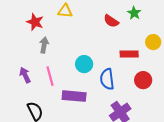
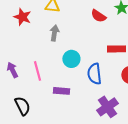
gray arrow: (44, 45) -> (54, 33), moved
purple rectangle: (74, 96) -> (61, 91), size x0.7

